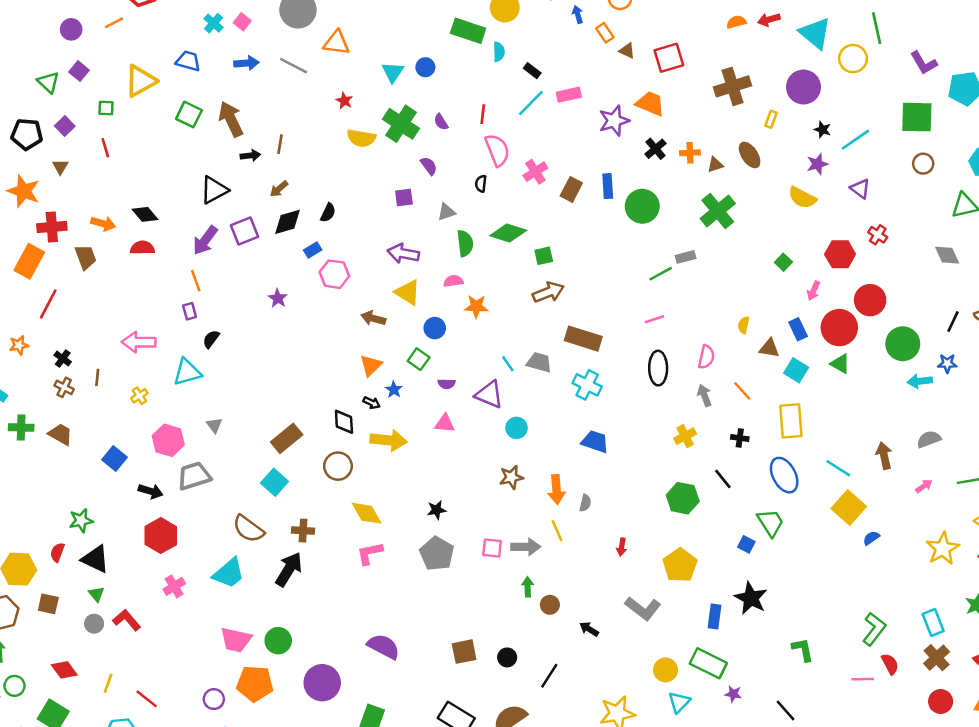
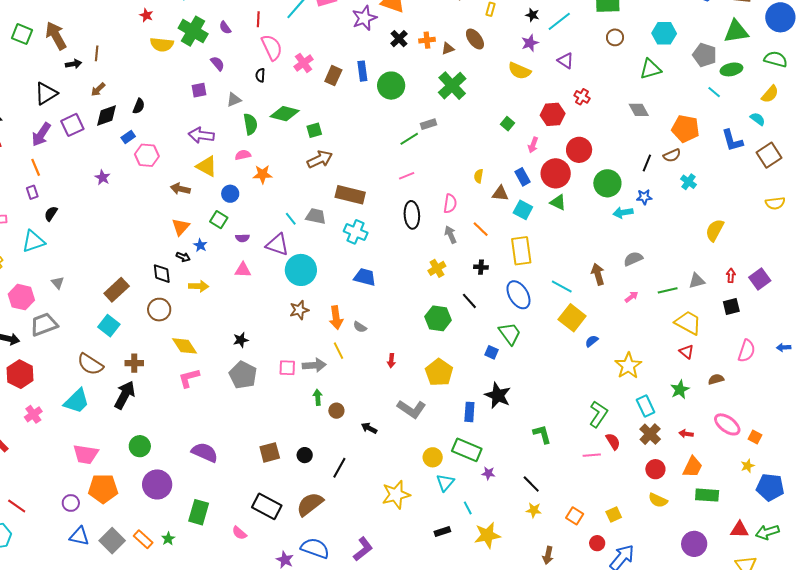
cyan circle: (516, 428) -> (301, 270), size x1.8
yellow arrow: (389, 440) -> (199, 286), size x0.7
gray semicircle: (585, 503) -> (360, 327), turned 112
yellow star: (943, 549) -> (628, 366), moved
green circle: (278, 641) -> (140, 446), moved

